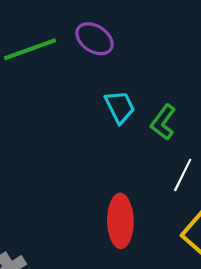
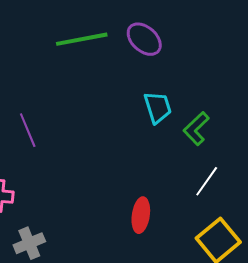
red ellipse: (120, 221) -> (141, 215), size x0.7

